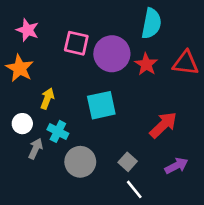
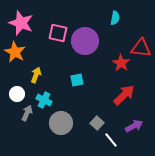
cyan semicircle: (151, 23) -> (115, 18), size x0.6
pink star: (28, 30) -> (21, 23), size x1.4
red star: (146, 64) -> (121, 63), moved
cyan square: (101, 105) -> (77, 80), size x0.6
white line: (134, 189) -> (111, 140), moved

